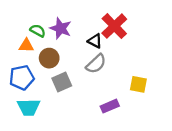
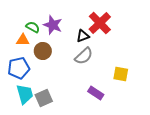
black triangle: (95, 41) -> (83, 36), turned -48
gray square: (62, 82) -> (44, 98), moved
purple rectangle: (110, 106) -> (96, 93), turned 56
cyan trapezoid: (29, 107) -> (25, 94), turned -105

